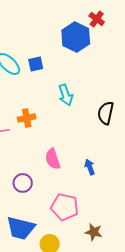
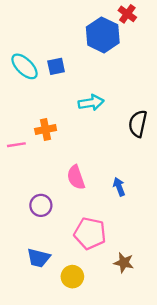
cyan arrow: (66, 95) -> (91, 103), turned -80
blue trapezoid: (21, 228) -> (39, 258), size x0.7

